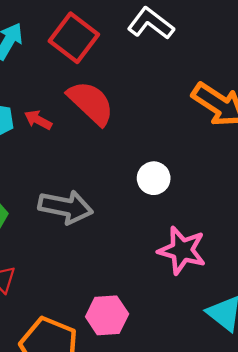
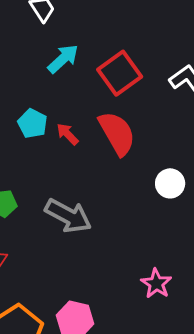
white circle: (154, 178) -> (170, 183), moved
pink star: (182, 250) -> (156, 284), size x0.7

